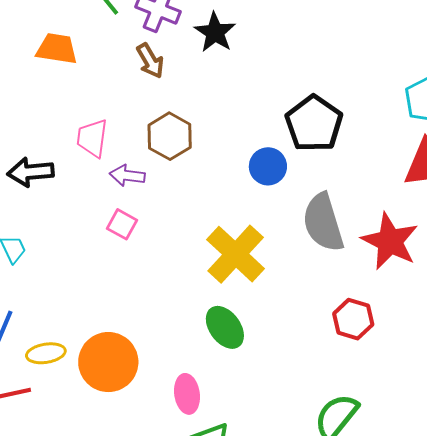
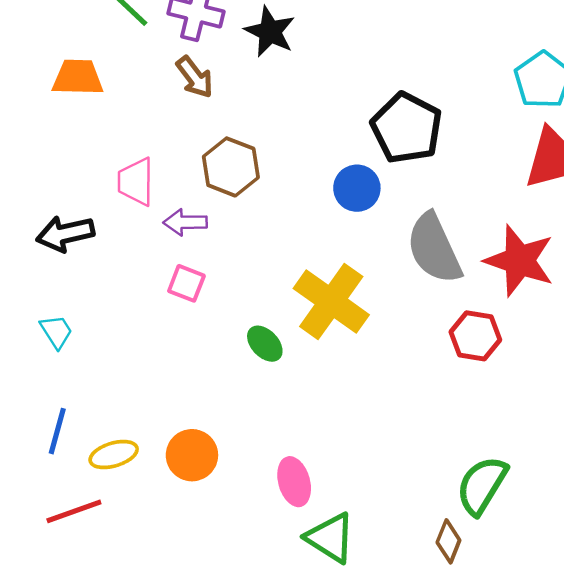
red hexagon: (353, 319) -> (475, 336), moved
green ellipse: (225, 327) -> (265, 344), moved, size x0.7
orange circle: (108, 362) -> (192, 455), size x0.7

